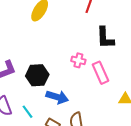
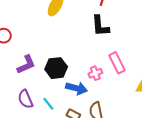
black L-shape: (105, 38) -> (100, 26), moved
pink cross: (78, 60) -> (95, 73), moved, turned -32

